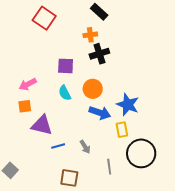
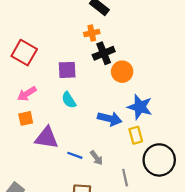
red square: (44, 18) -> (24, 53), moved
orange circle: (93, 89) -> (122, 72), moved
blue line: (58, 146) -> (75, 155), moved, turned 40

